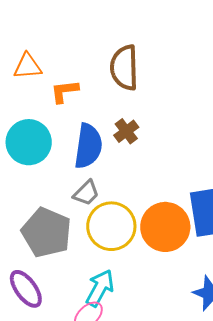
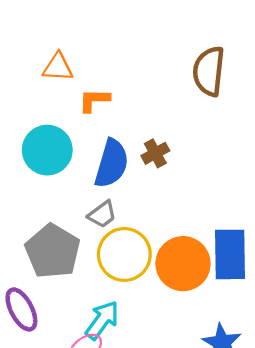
brown semicircle: (124, 68) -> (209, 71), moved

